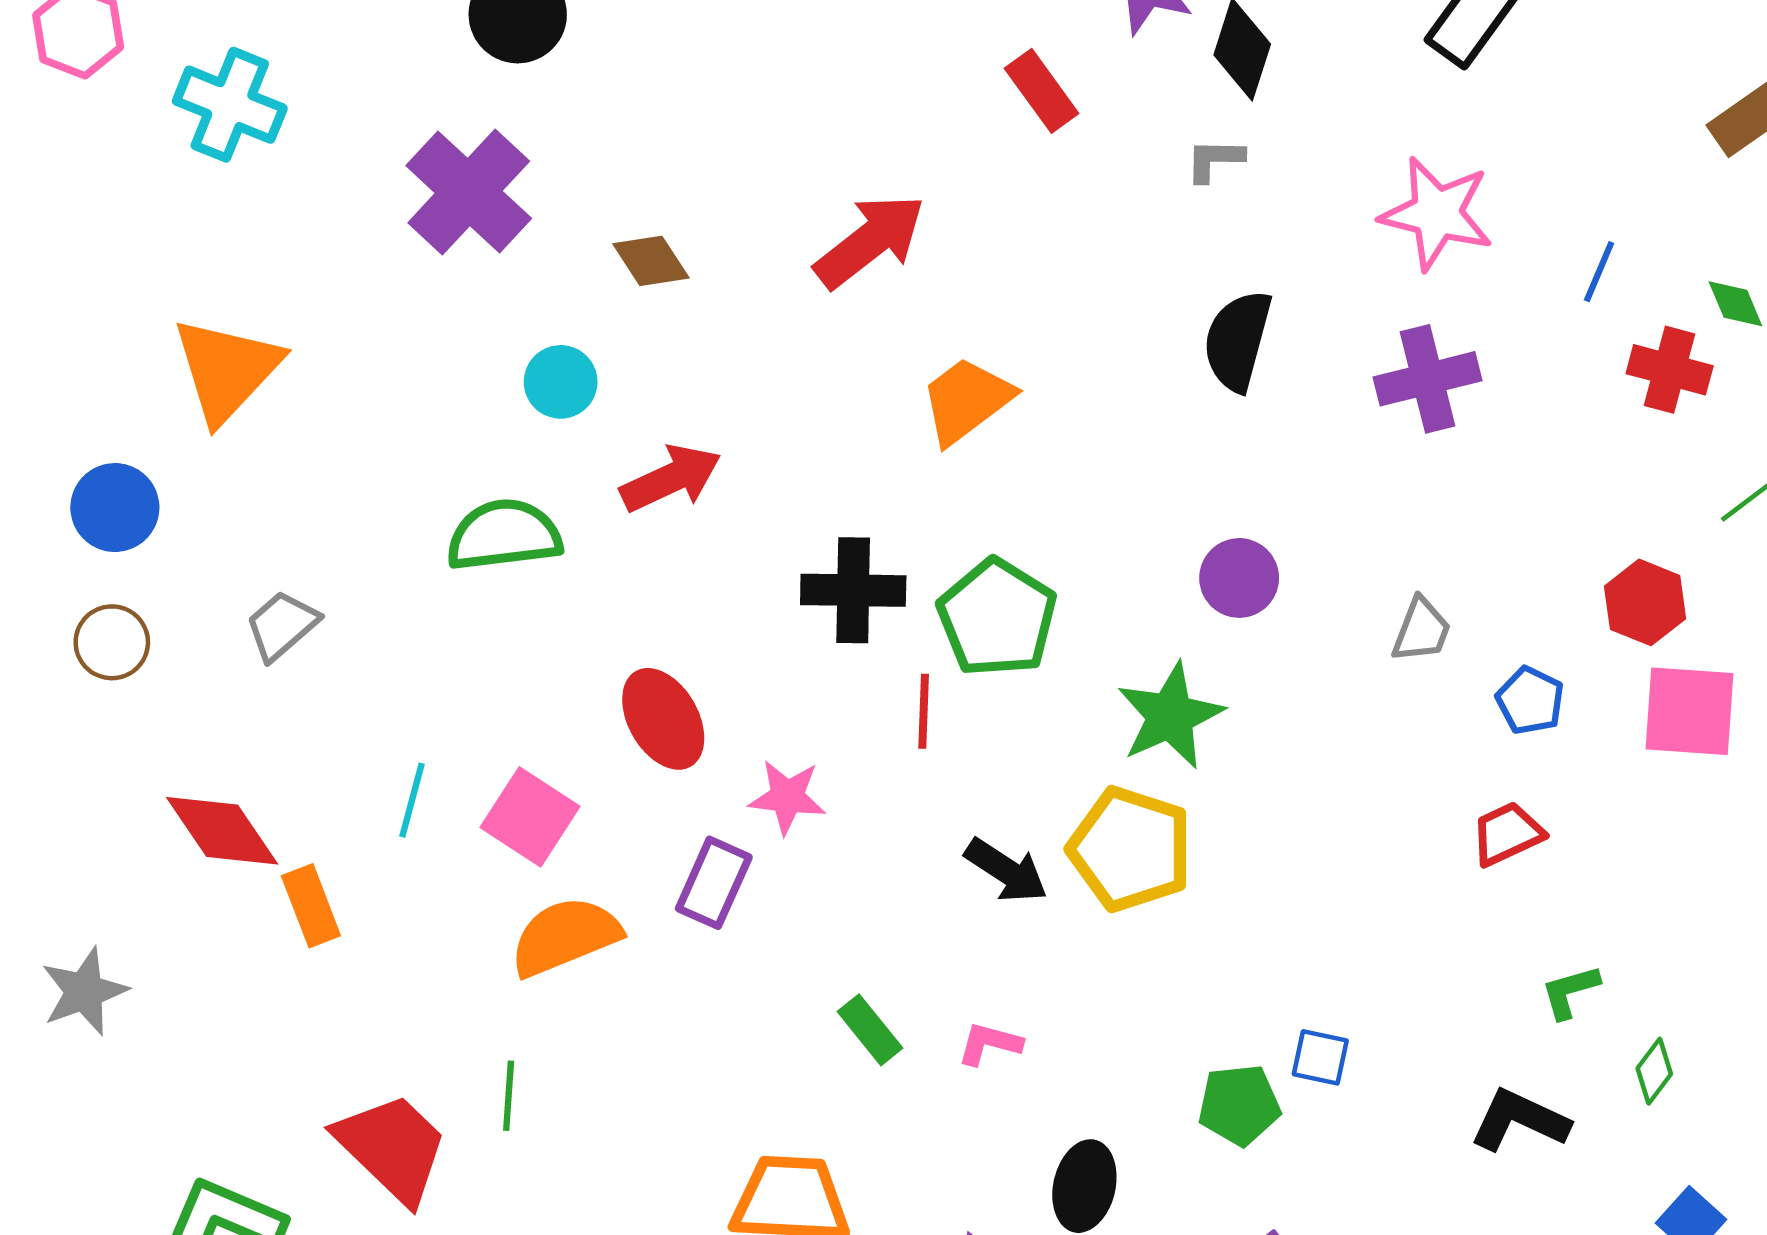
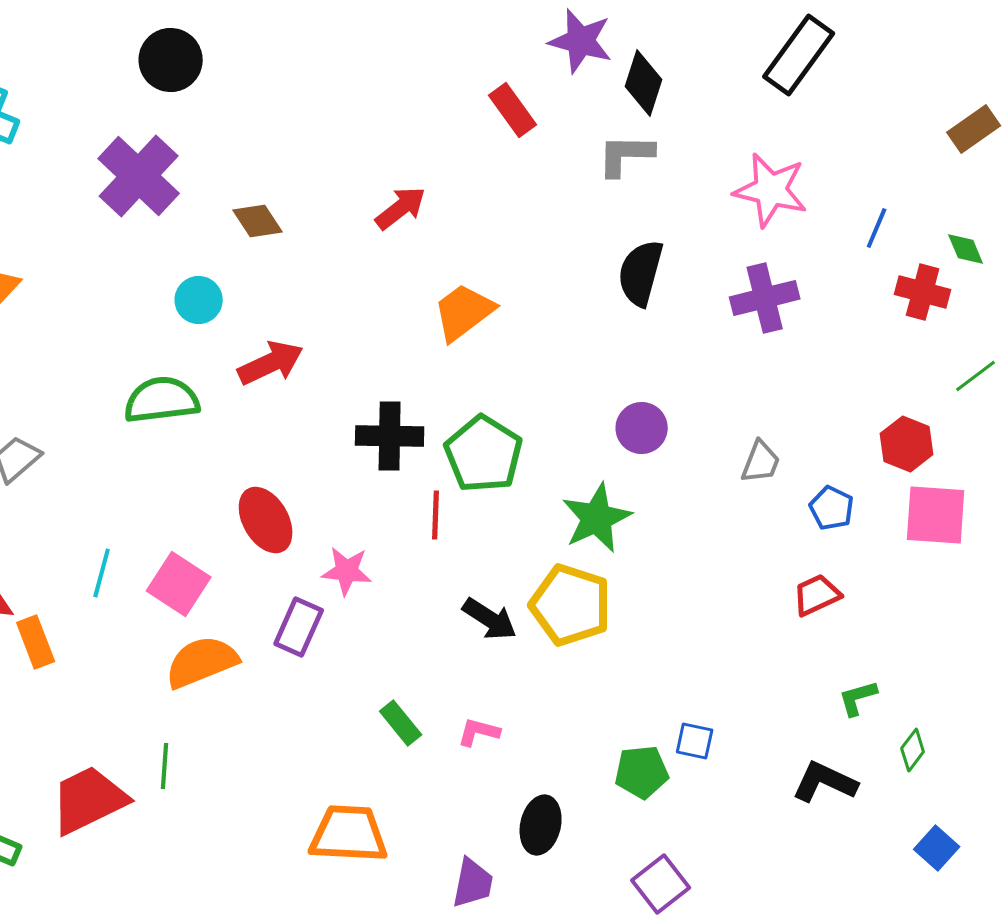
gray L-shape: (1215, 160) -> (626, 155), size x1.5
red arrow: (870, 241) -> (401, 208), size x0.7
red trapezoid: (392, 1148) -> (89, 800), turned -70

